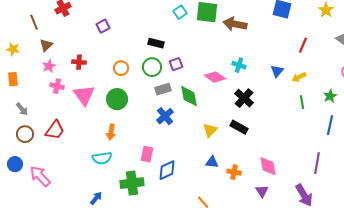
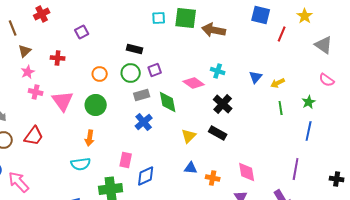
cyan square: (180, 12) -> (159, 18), turned 32
red line: (303, 45) -> (282, 34), moved
red cross: (79, 62) -> (58, 58), moved

